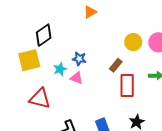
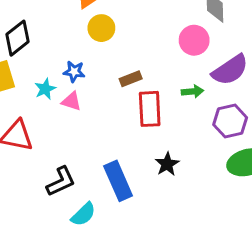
yellow circle: (133, 42) -> (101, 28), moved
brown rectangle: (116, 65) -> (131, 79), turned 32

